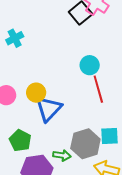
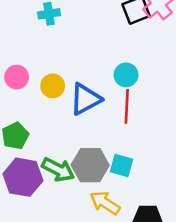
blue triangle: (49, 109) -> (85, 99), moved
green arrow: (62, 155) -> (58, 170), size x1.5

